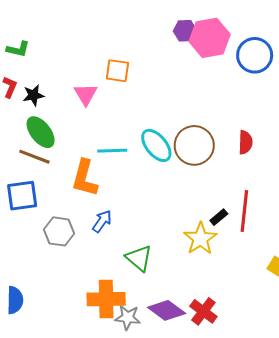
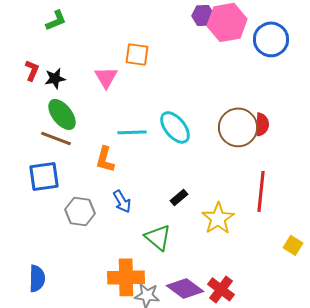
green L-shape: (18, 49) -> (56, 20), moved, turned -35
brown circle: (194, 145) -> (238, 127), moved
orange L-shape: (85, 178) -> (105, 159), size x0.7
black rectangle: (219, 217) -> (179, 197), moved
blue arrow: (102, 221) -> (122, 201), turned 115

